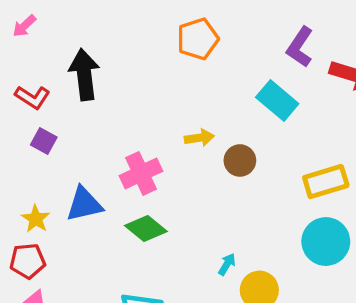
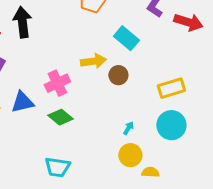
cyan rectangle: (277, 100) -> (126, 38), moved
yellow arrow: (199, 138) -> (93, 61), size x1.4
cyan arrow: (227, 264) -> (128, 128), moved

